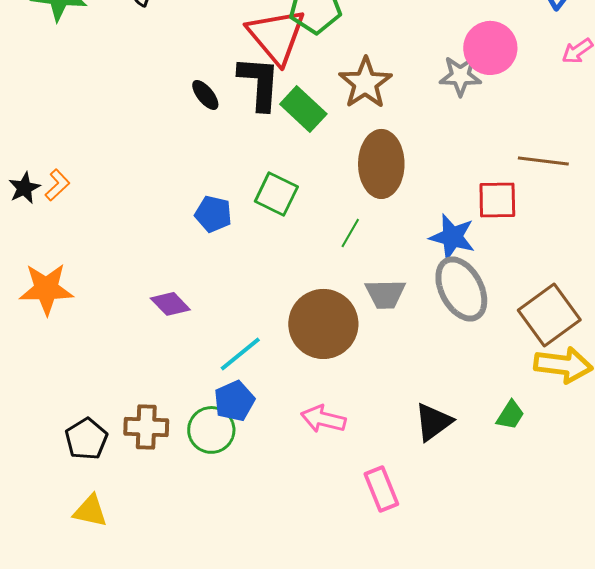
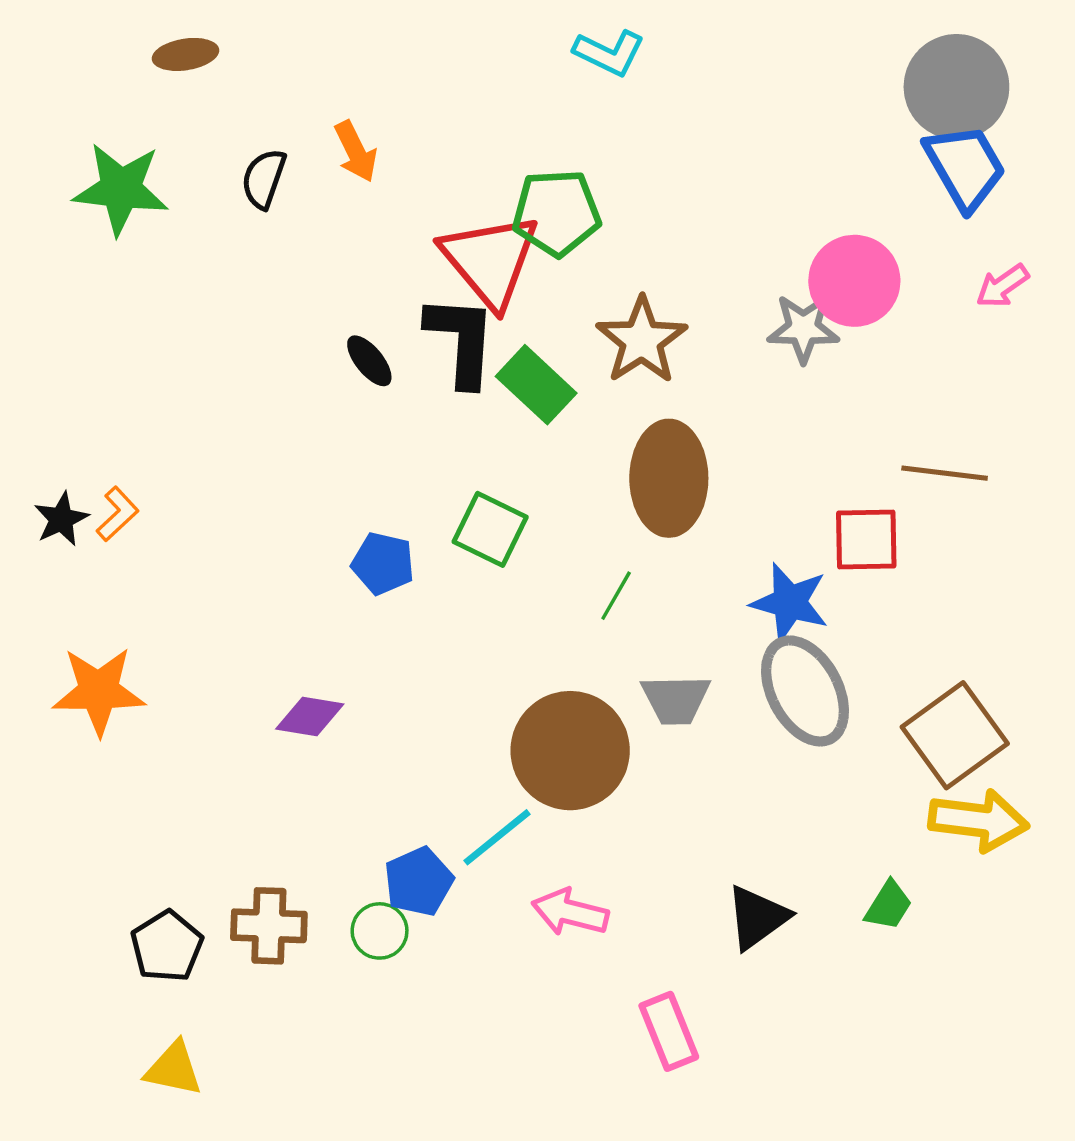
purple diamond: (170, 304) -> (310, 717), turned -36
cyan line: (240, 354) -> (497, 837), moved
green circle: (211, 430) -> (380, 931), size x0.7

